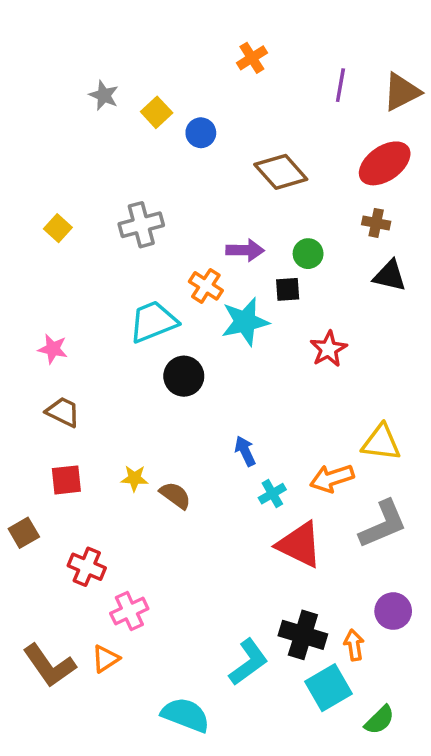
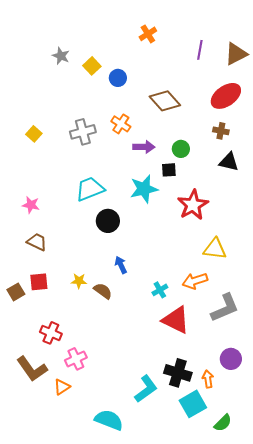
orange cross: (206, 286) -> (121, 124), moved
red star: (328, 349) -> (193, 205), size x1.4
yellow triangle: (381, 443) -> (215, 249), moved
blue arrow: (245, 451) -> (121, 265), moved
brown square: (24, 533) -> (16, 292), moved
brown L-shape: (49, 665) -> (32, 369), moved

